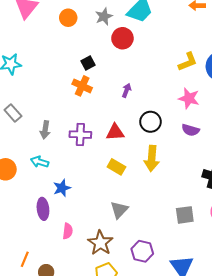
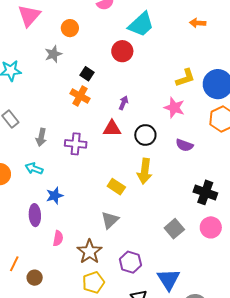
gray star: (104, 16) -> (53, 54), moved
black square: (88, 63) -> (87, 74), turned -32
pink star: (189, 98) -> (174, 108), moved
red triangle: (115, 132) -> (112, 129), moved
yellow rectangle: (116, 167) -> (116, 187), moved
gray square: (185, 215) -> (174, 229), turned -36

